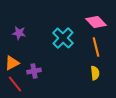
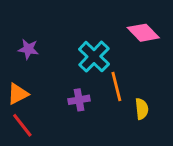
orange line: (96, 47) -> (116, 86), moved
purple cross: (34, 71) -> (79, 100), moved

